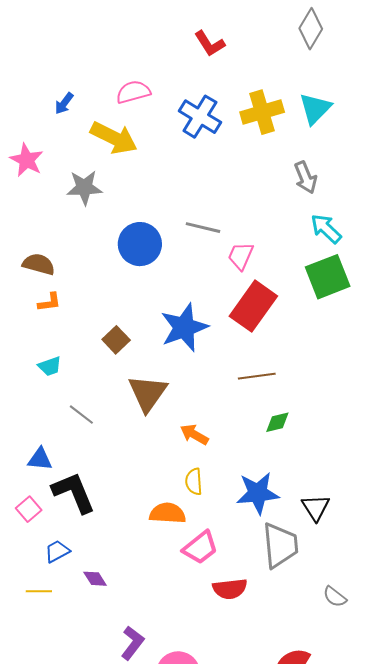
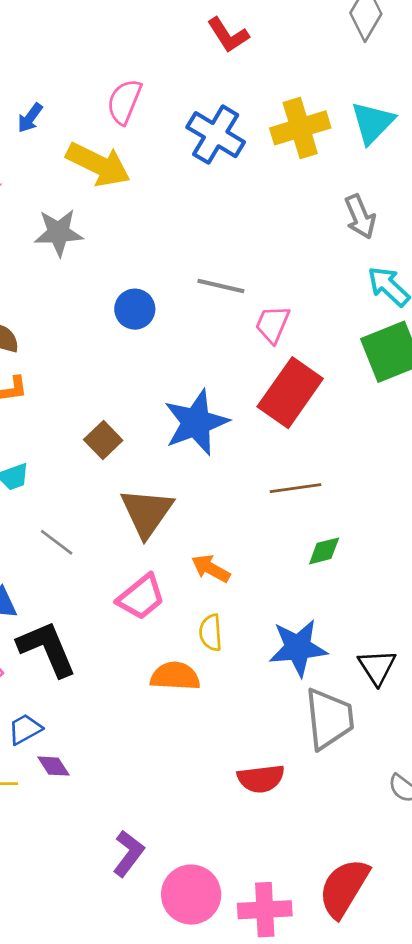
pink semicircle: (133, 92) -> (124, 102), turned -52
blue circle: (140, 244) -> (135, 309), size x0.7
pink trapezoid: (200, 548) -> (141, 597), moved
purple diamond: (95, 579) -> (54, 766), moved

